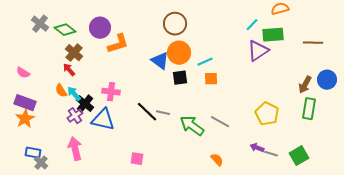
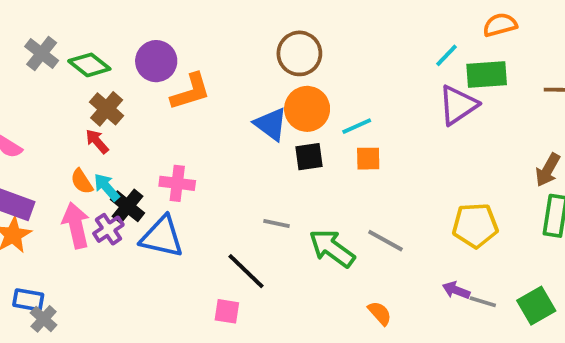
black line: (147, 112) -> (246, 271), moved
yellow pentagon: (267, 114) -> (475, 225), turned -30
pink arrow: (75, 149) -> (76, 225), moved

